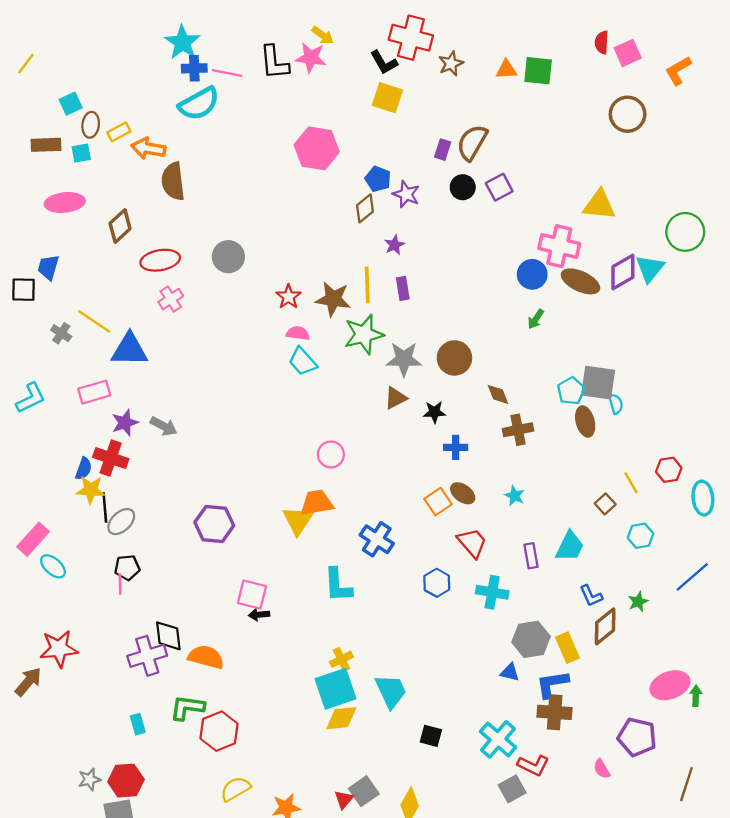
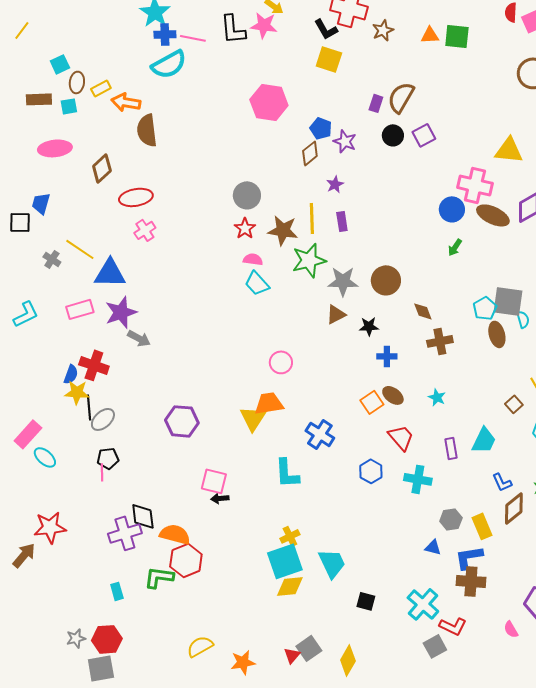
gray circle: (228, 257) -> (247, 195), moved
purple star: (125, 423) -> (121, 312), moved, size x1.4
gray hexagon: (531, 639) -> (451, 519), size x0.7
red hexagon: (219, 731) -> (186, 560), moved

